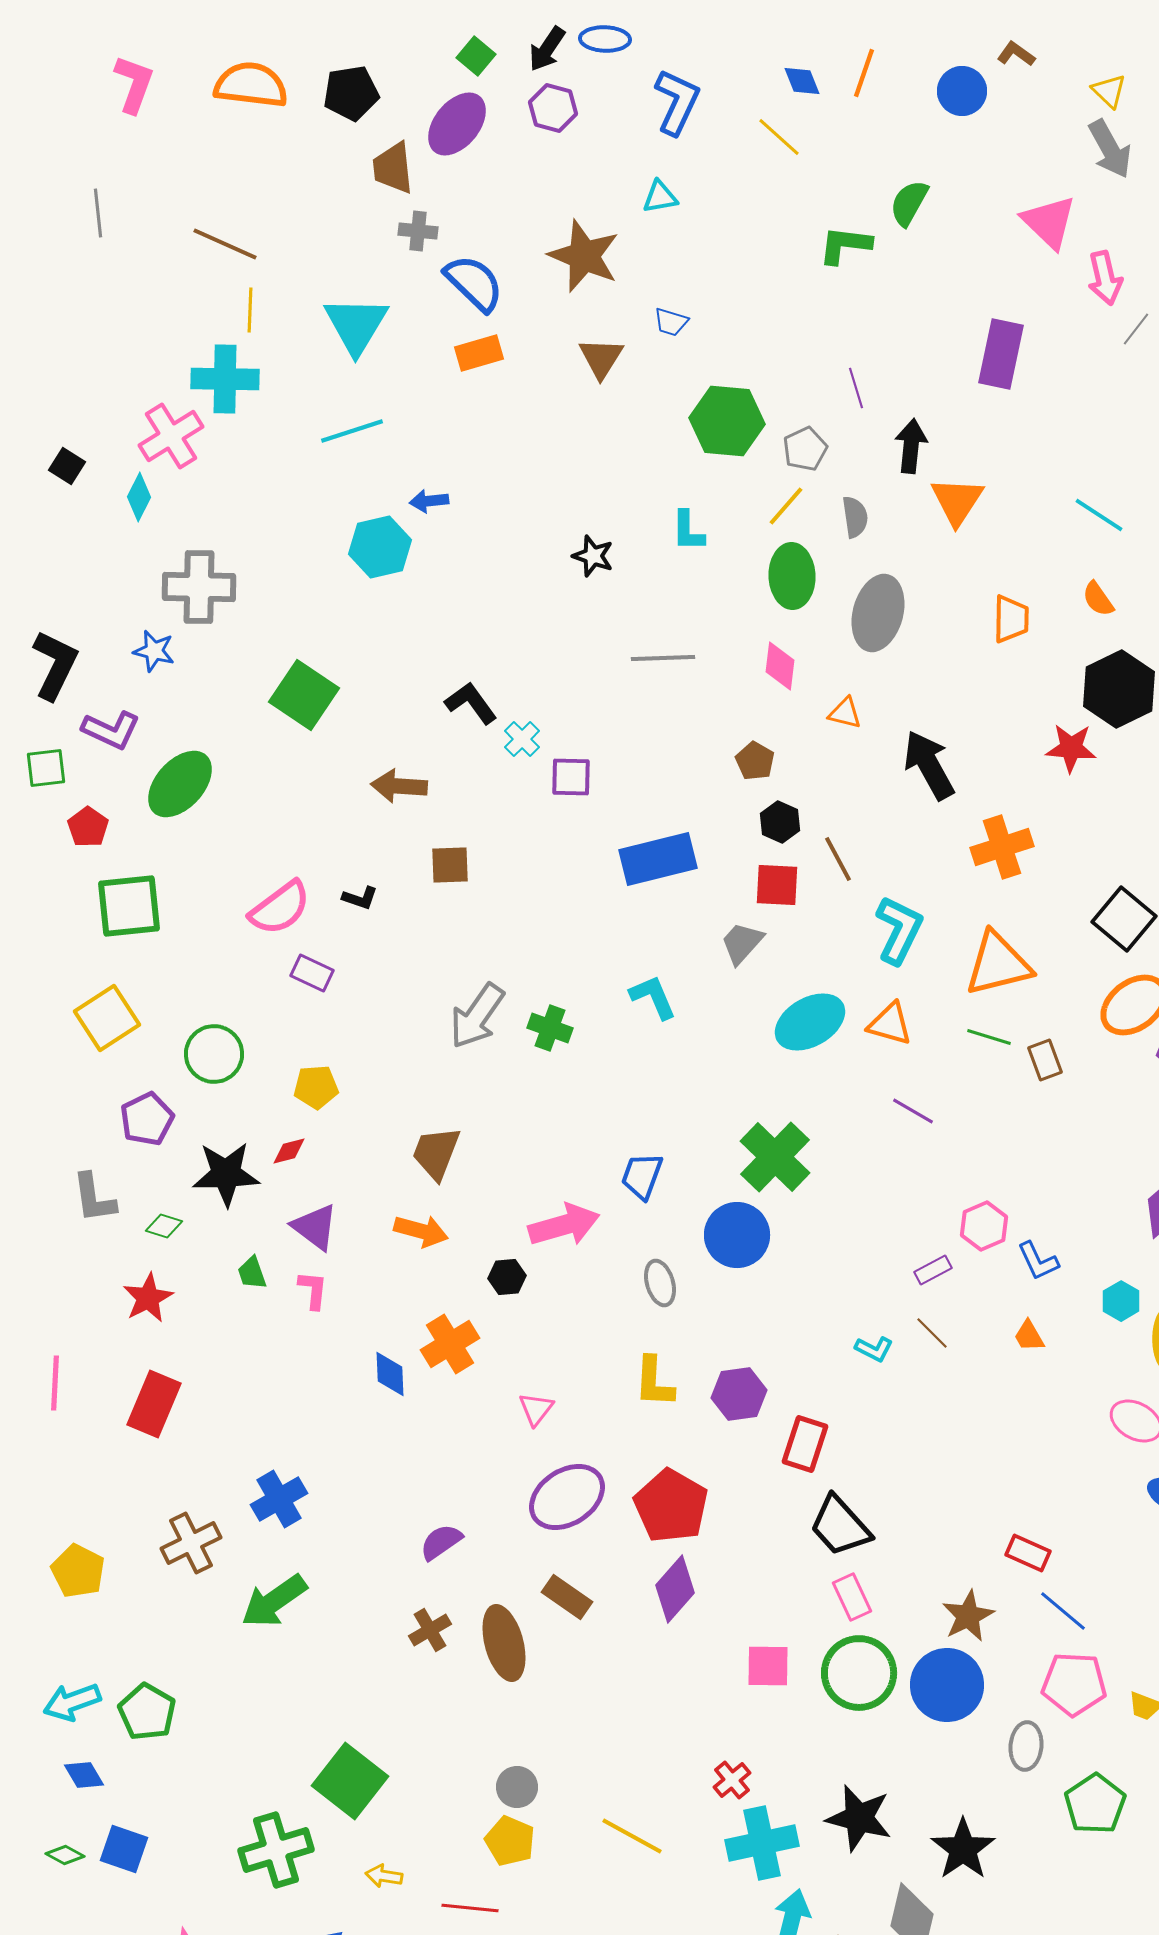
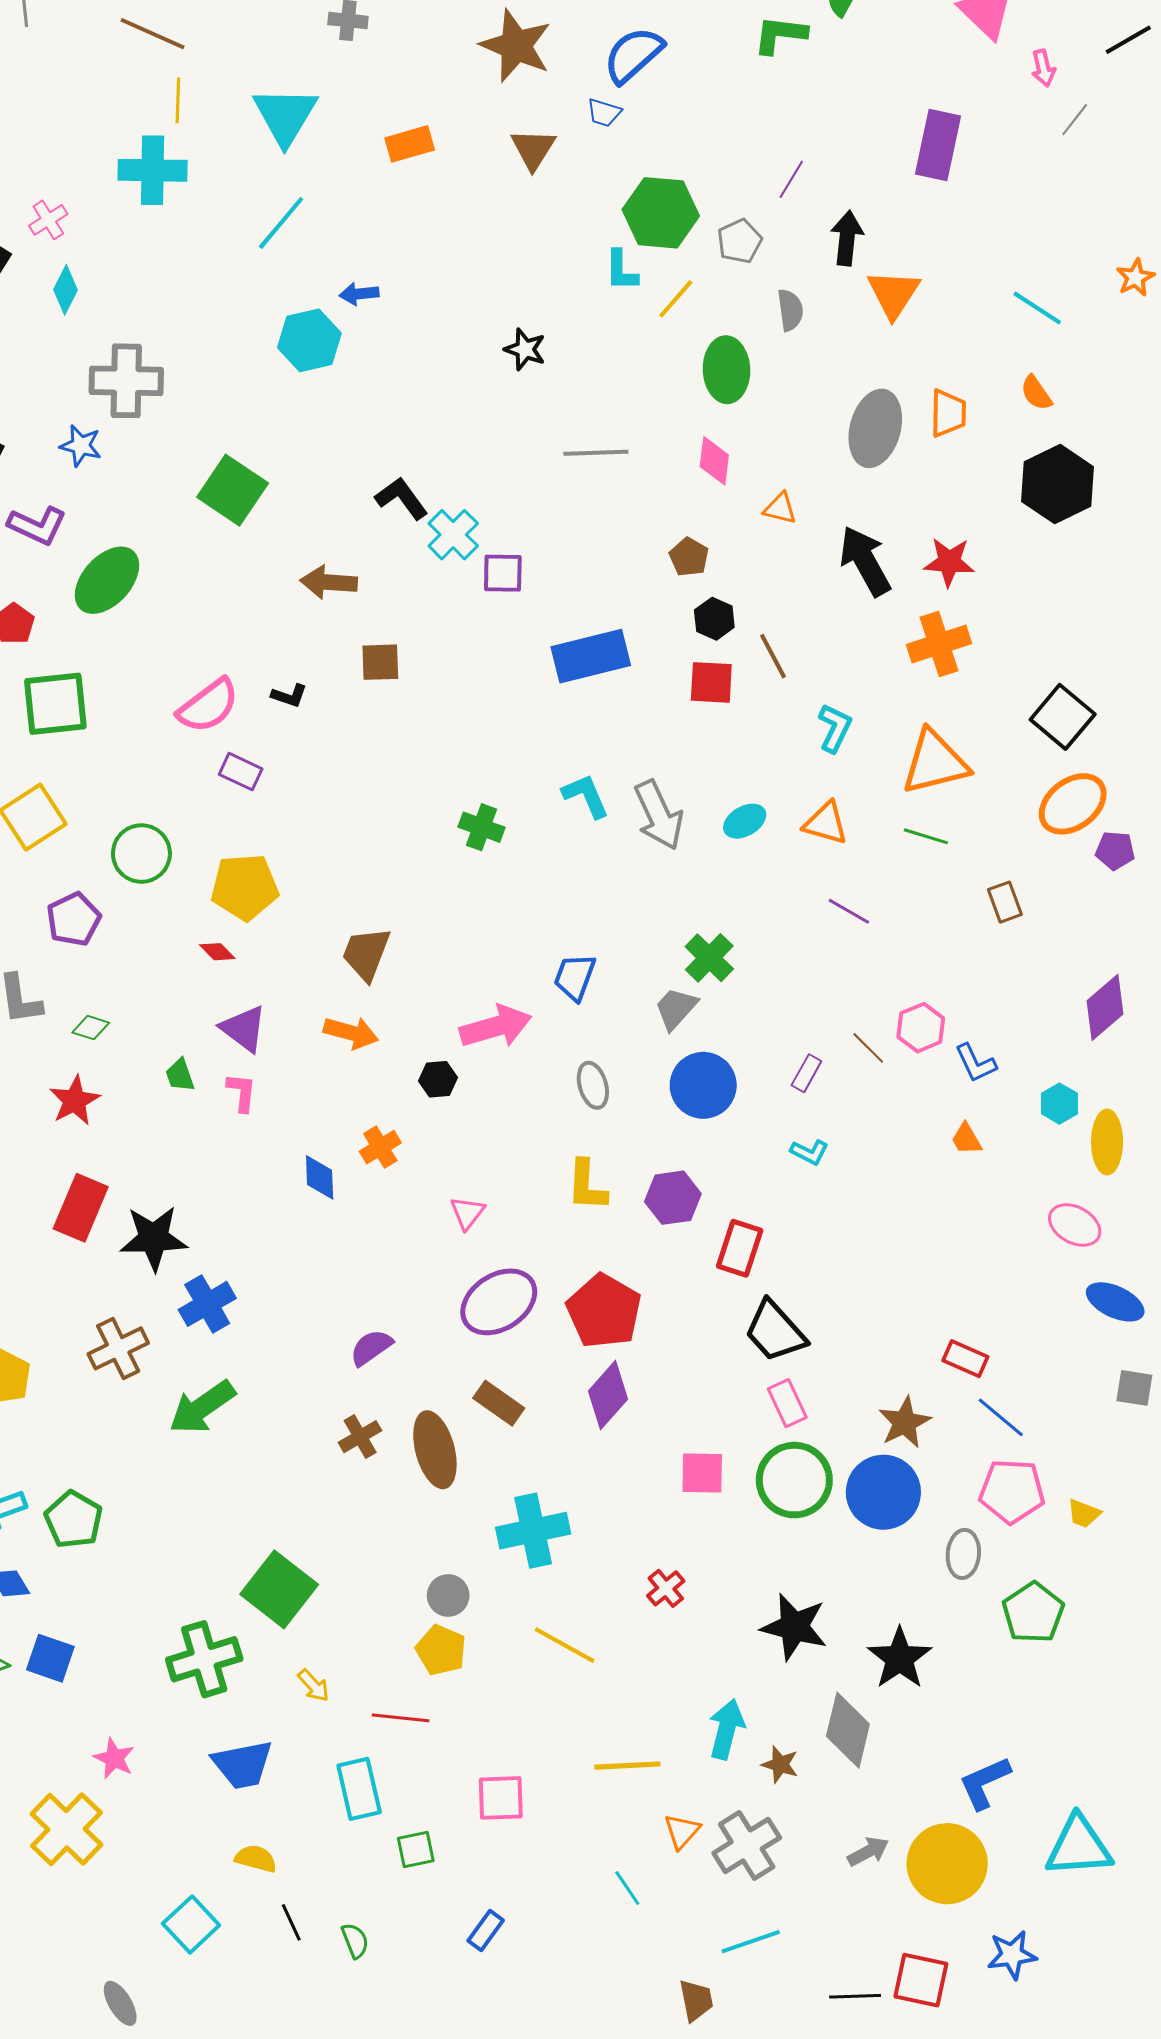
pink arrow: (1105, 278) -> (1043, 68), size x0.7
blue semicircle: (474, 283) -> (633, 55), moved, turned -86
purple line: (856, 388) -> (791, 179), turned 48
cyan line: (352, 431) -> (281, 223), turned -32
pink cross: (171, 436) -> (48, 220), moved, size x0.6
yellow line: (786, 506) -> (676, 299), moved
cyan L-shape: (688, 531) -> (621, 270), moved
gray ellipse: (878, 613) -> (875, 428), moved
cyan cross: (522, 739) -> (453, 535), size x1.4
red star: (1071, 748) -> (949, 562), moved
cyan L-shape: (899, 930) -> (835, 728), size x0.7
gray trapezoid: (742, 943) -> (676, 1008), moved
gray arrow: (477, 1016) -> (659, 815), moved, turned -60
cyan ellipse: (810, 1022) -> (745, 821), size x0.6
brown rectangle: (1045, 1060) -> (1005, 902), moved
yellow pentagon: (316, 1087) -> (245, 887), size x1.5
red diamond: (289, 1151) -> (217, 952), turned 60
green cross: (775, 1157) -> (709, 958), size x0.7
black star: (226, 1174) -> (154, 1238), moved
blue circle: (737, 1235) -> (703, 1085), moved
purple rectangle: (933, 1270) -> (806, 1073), moved, turned -33
brown line: (932, 1333) -> (868, 1048), moved
orange cross: (450, 1344) -> (380, 1147), size x0.7
cyan cross: (762, 1843) -> (533, 1531), moved
yellow arrow: (384, 1876) -> (314, 1686), turned -141

